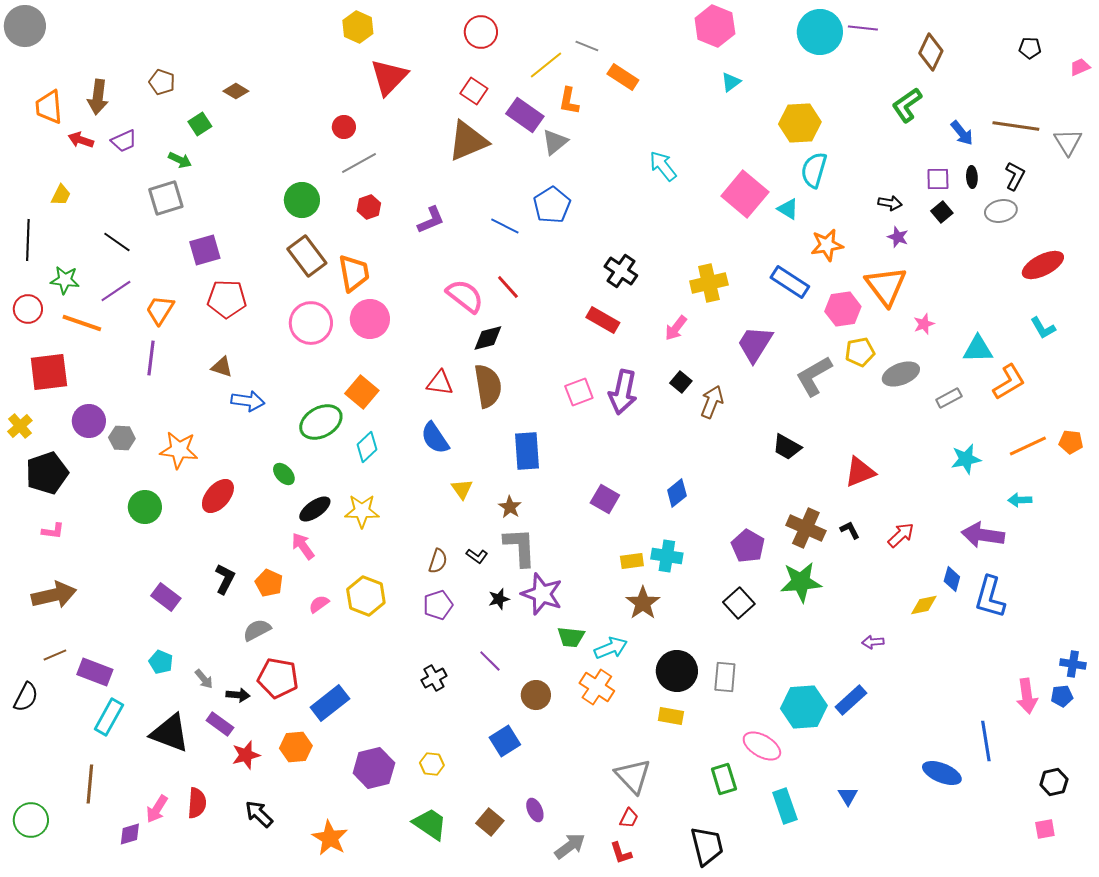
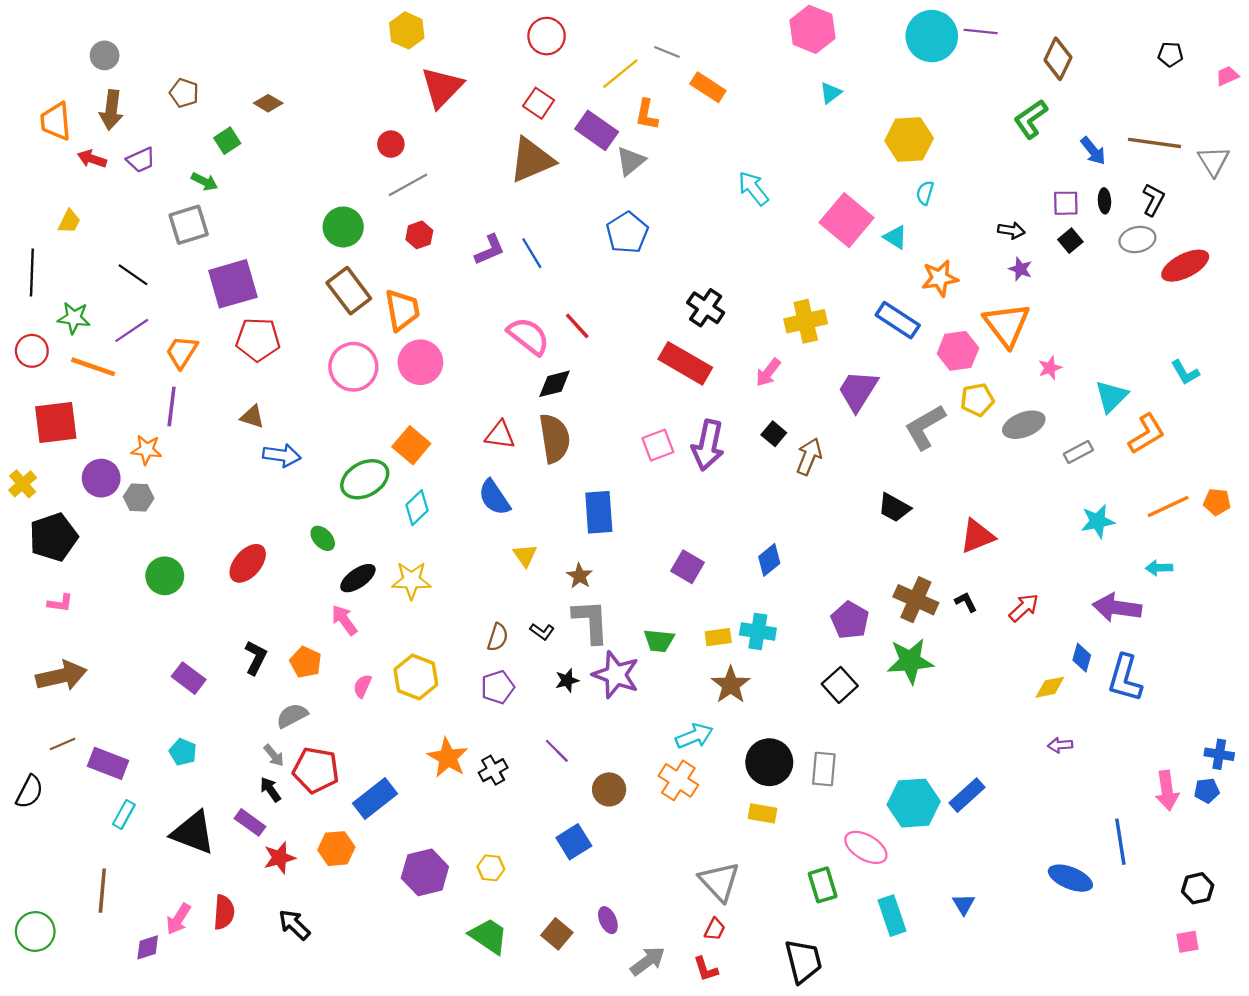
gray circle: (25, 26) -> (105, 55), moved, size x0.6
cyan semicircle: (814, 170) -> (925, 193), size x0.6
blue line: (505, 226) -> (532, 253), moved, turned 32
purple square: (205, 250) -> (233, 284), size x1.4
red ellipse: (1043, 265) -> (1185, 266), moved
red rectangle: (603, 320) -> (685, 363), size x1.4
cyan triangle: (978, 349) -> (1111, 396), turned -44
orange star: (179, 450) -> (147, 450), moved, size x0.7
pink semicircle: (319, 604) -> (362, 686), turned -30
green trapezoid: (571, 637) -> (659, 641), moved
purple arrow: (873, 642) -> (1060, 745), moved
gray arrow: (204, 679) -> (274, 755), moved
black arrow: (238, 695) -> (270, 789), turned -130
cyan rectangle: (109, 717) -> (124, 814), size x0.7
orange star: (330, 838) -> (448, 758), moved

